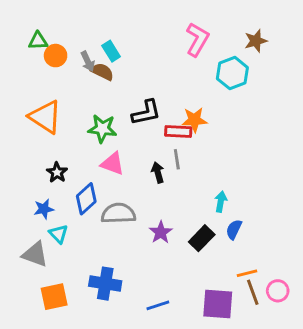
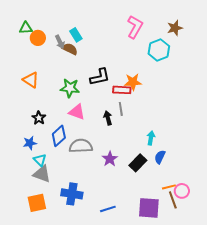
orange triangle: (45, 117) -> (31, 80), size x0.7
gray triangle: (35, 254) -> (42, 174), moved
pink circle: (278, 291) -> (182, 191), moved

